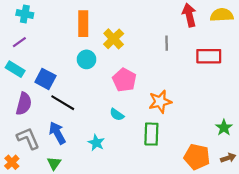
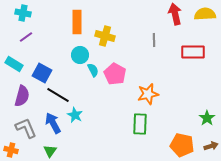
yellow cross: (114, 39) -> (105, 36), turned -30
purple line: (19, 42) -> (26, 37), moved
cyan semicircle: (117, 115) -> (93, 70), moved, turned -152
cyan star: (96, 143) -> (75, 115), moved
orange cross: (12, 162) -> (11, 150), turned -32

